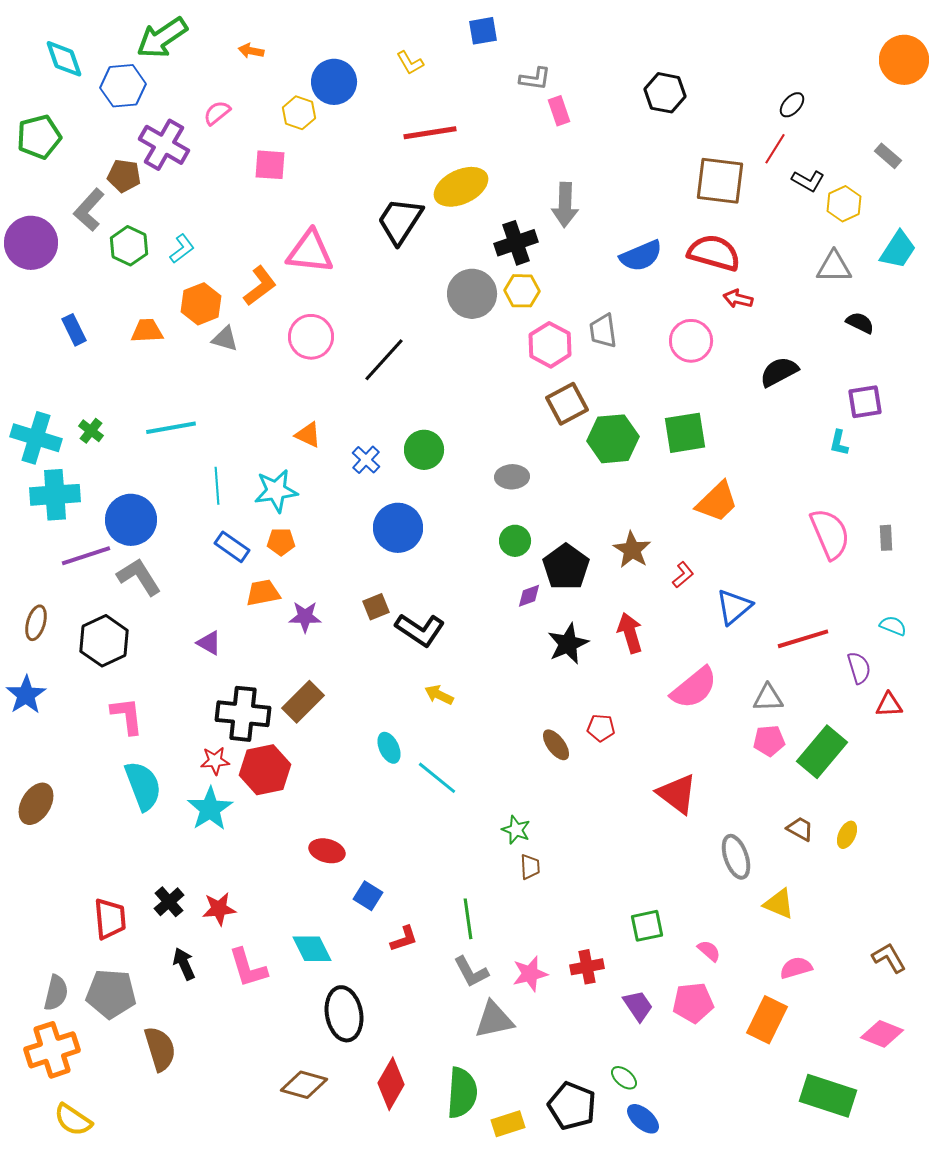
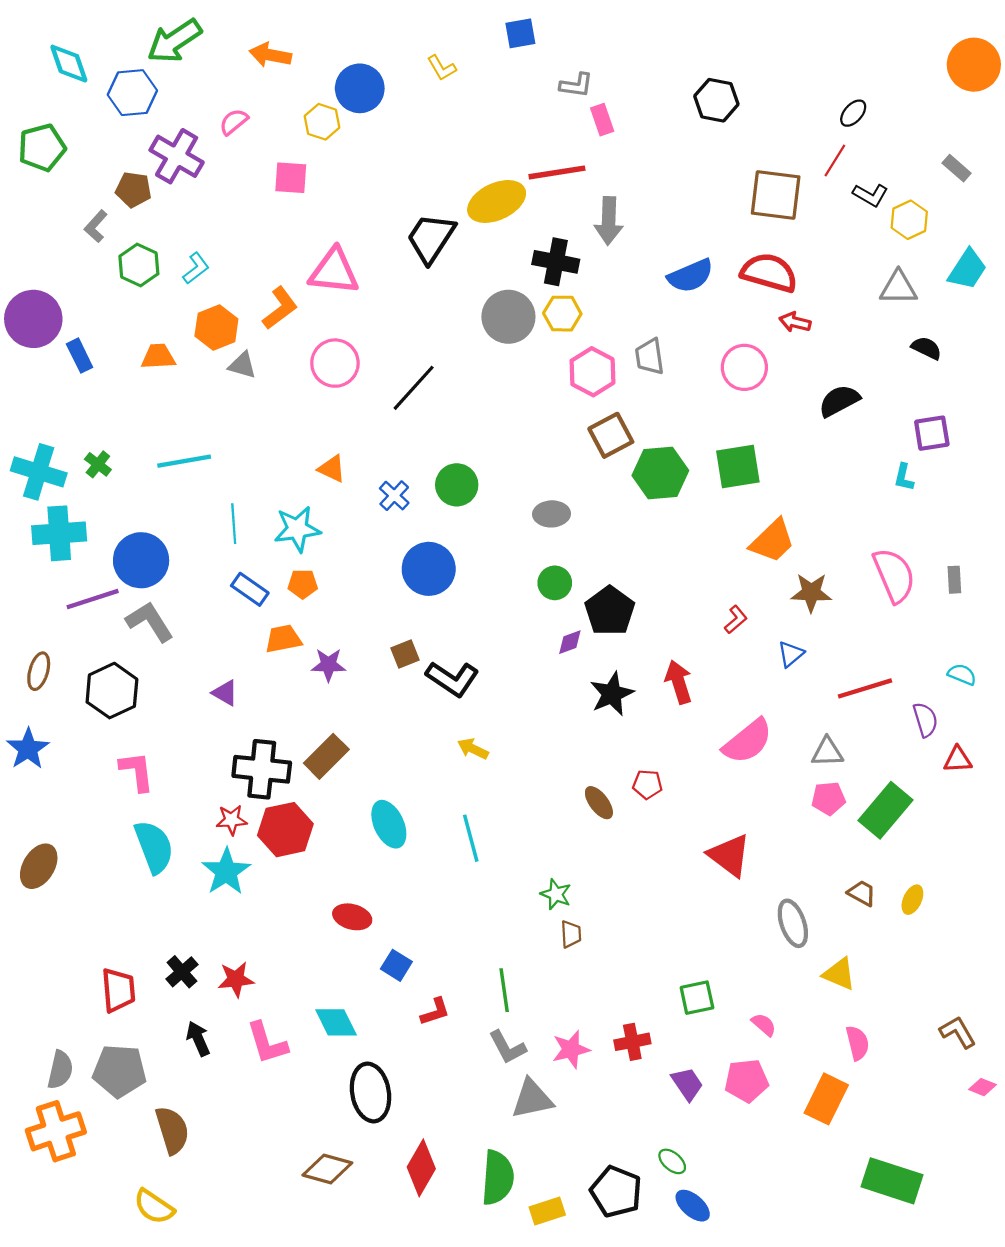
orange arrow: (251, 51) -> (270, 55), size x1.5
red line: (430, 133) -> (557, 172), moved
gray L-shape: (89, 210) -> (96, 226), size x0.7
purple circle: (31, 243) -> (33, 319), moved
black cross: (516, 243) -> (556, 262), turned 30
brown star: (632, 550) -> (811, 593), moved, turned -30
blue triangle: (734, 607) -> (791, 654), size x0.7
cyan ellipse: (389, 748) -> (389, 824), moved, size x1.4
cyan line: (437, 778) -> (471, 838), turned 36
pink semicircle: (796, 968) -> (858, 1043), turned 92
pink diamond: (882, 1034) -> (982, 1087), moved, size x0.6
yellow semicircle: (73, 1120) -> (154, 1207), moved

